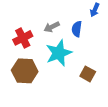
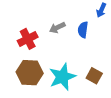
cyan star: (59, 53) -> (62, 77), moved

